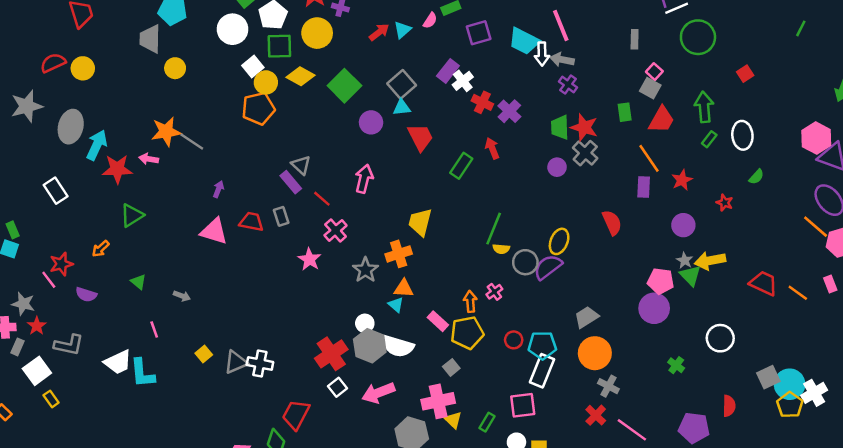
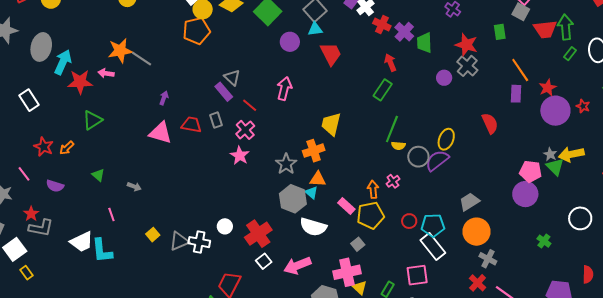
red trapezoid: (661, 120) -> (545, 29), moved, turned 55
green trapezoid: (560, 127) -> (424, 43), moved
green rectangle: (461, 166) -> (383, 90), moved
purple circle: (683, 225) -> (555, 111), moved, size x1.5
pink cross: (336, 230) -> (245, 130), moved
red star: (61, 264) -> (44, 147), moved, turned -30
white circle: (365, 323) -> (225, 226), moved
red star: (37, 326) -> (31, 214), moved
gray hexagon: (370, 346) -> (293, 199), moved
white rectangle: (542, 371) -> (433, 246), turned -60

